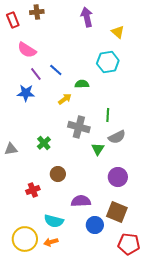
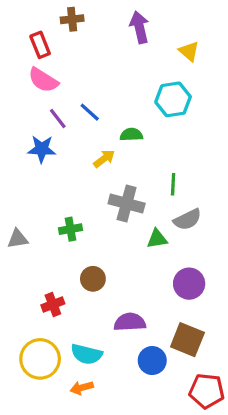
brown cross: (37, 12) -> (72, 19), moved
red rectangle: (13, 20) -> (40, 45), moved
green cross: (44, 143) -> (70, 229), turned 32
green triangle: (98, 149) -> (157, 239), turned 48
yellow circle: (25, 239) -> (40, 359), moved

